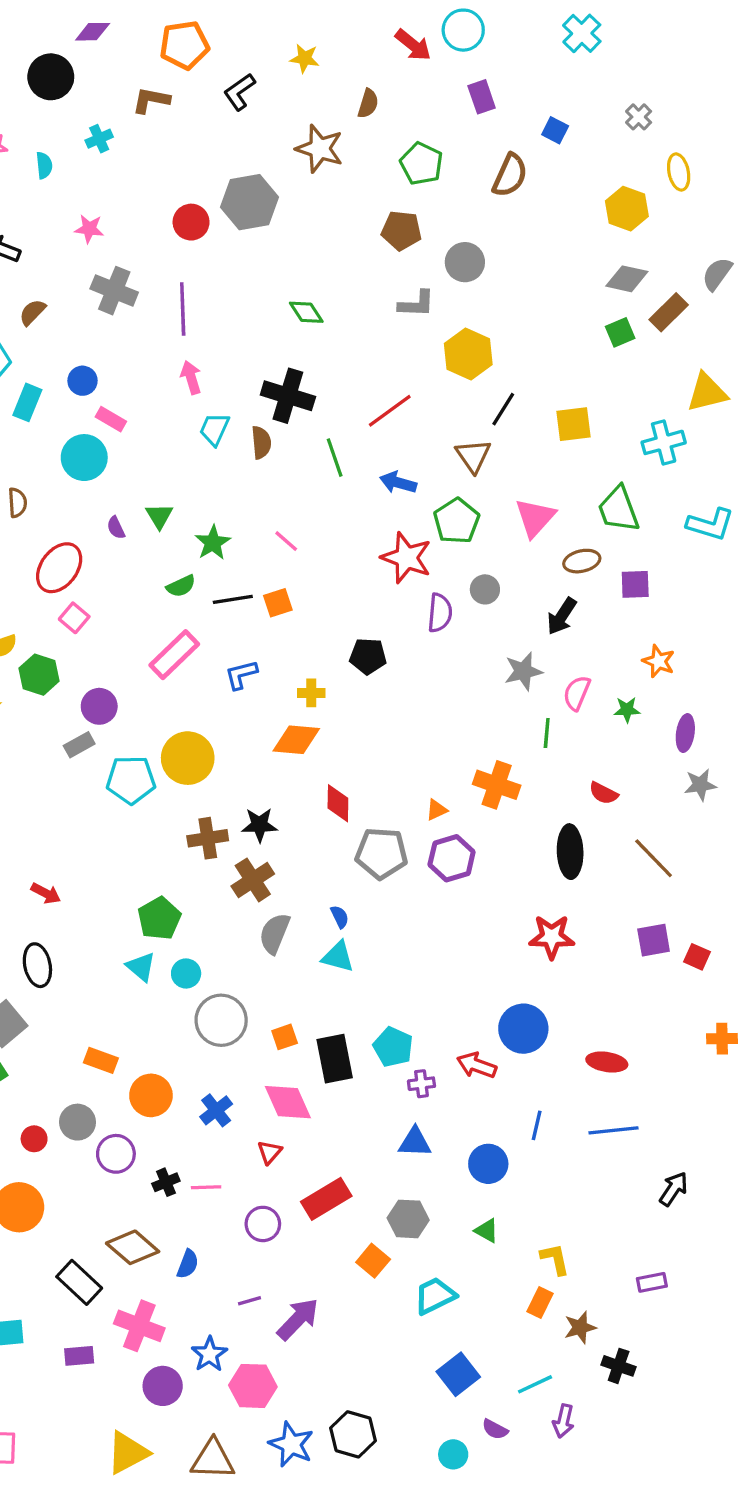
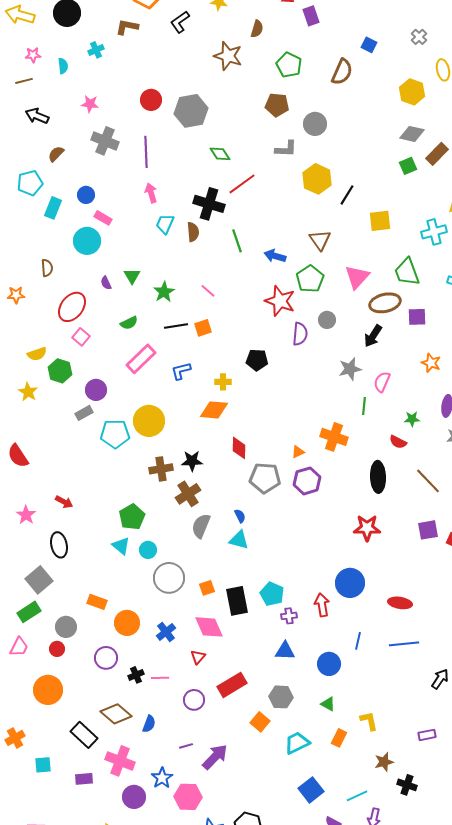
purple rectangle: (482, 97) -> (311, 16), moved
gray hexagon: (249, 202) -> (191, 111), moved
black line: (503, 409) -> (347, 195), moved
red line: (390, 411) -> (242, 184), moved
brown ellipse: (582, 561) -> (385, 303), size x1.4
green semicircle: (181, 586) -> (129, 323), moved
green star: (627, 710) -> (412, 419), moved
red arrow: (477, 1065) -> (322, 605), turned 60
gray circle: (77, 1122) -> (66, 627), moved
orange rectangle: (540, 1302) -> (339, 738), moved

